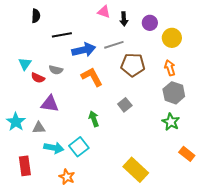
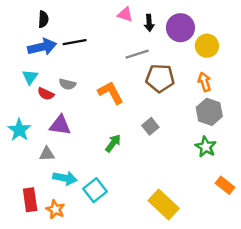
purple circle: (150, 23) -> (180, 28), size x1.5
blue arrow: (84, 50) -> (42, 47), moved
green arrow: (94, 119) -> (113, 143), turned 56
cyan star: (16, 122) -> (19, 130), moved
cyan square: (79, 147) -> (95, 190), moved
orange star: (67, 177) -> (55, 209), moved

